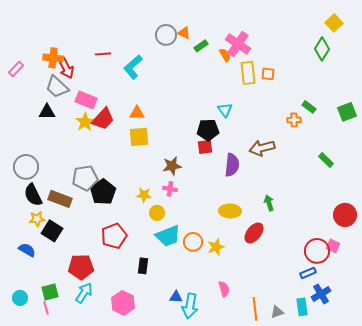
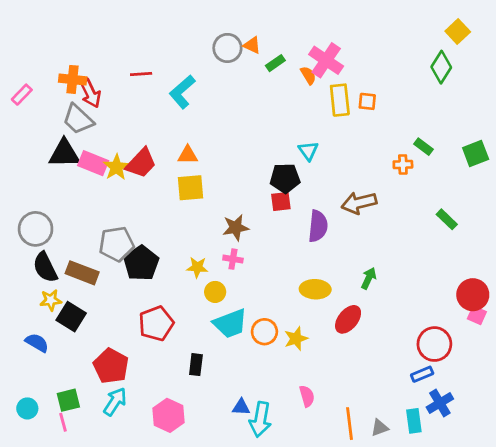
pink rectangle: (86, 100) -> (93, 163), moved
black triangle: (47, 112) -> (64, 154), size x1.4
green arrow: (269, 203) -> (369, 278), turned 42
pink square: (333, 246) -> (477, 315), moved
red pentagon: (81, 267) -> (111, 366), turned 30

